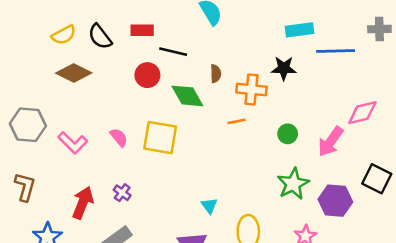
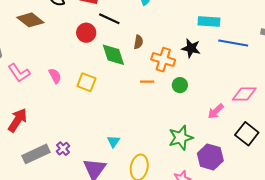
green circle: (288, 134) -> (180, 85), moved
yellow square: (160, 138) -> (86, 82), size x0.7
pink arrow: (331, 142) -> (216, 111), size x0.7
black square: (377, 179) -> (247, 134), moved
purple cross: (122, 193) -> (63, 149), moved

